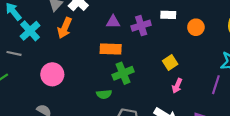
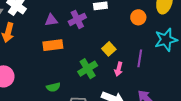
orange circle: (196, 27) -> (138, 17), moved
green cross: (123, 73) -> (88, 69), moved
purple line: (216, 85) -> (140, 58), moved

